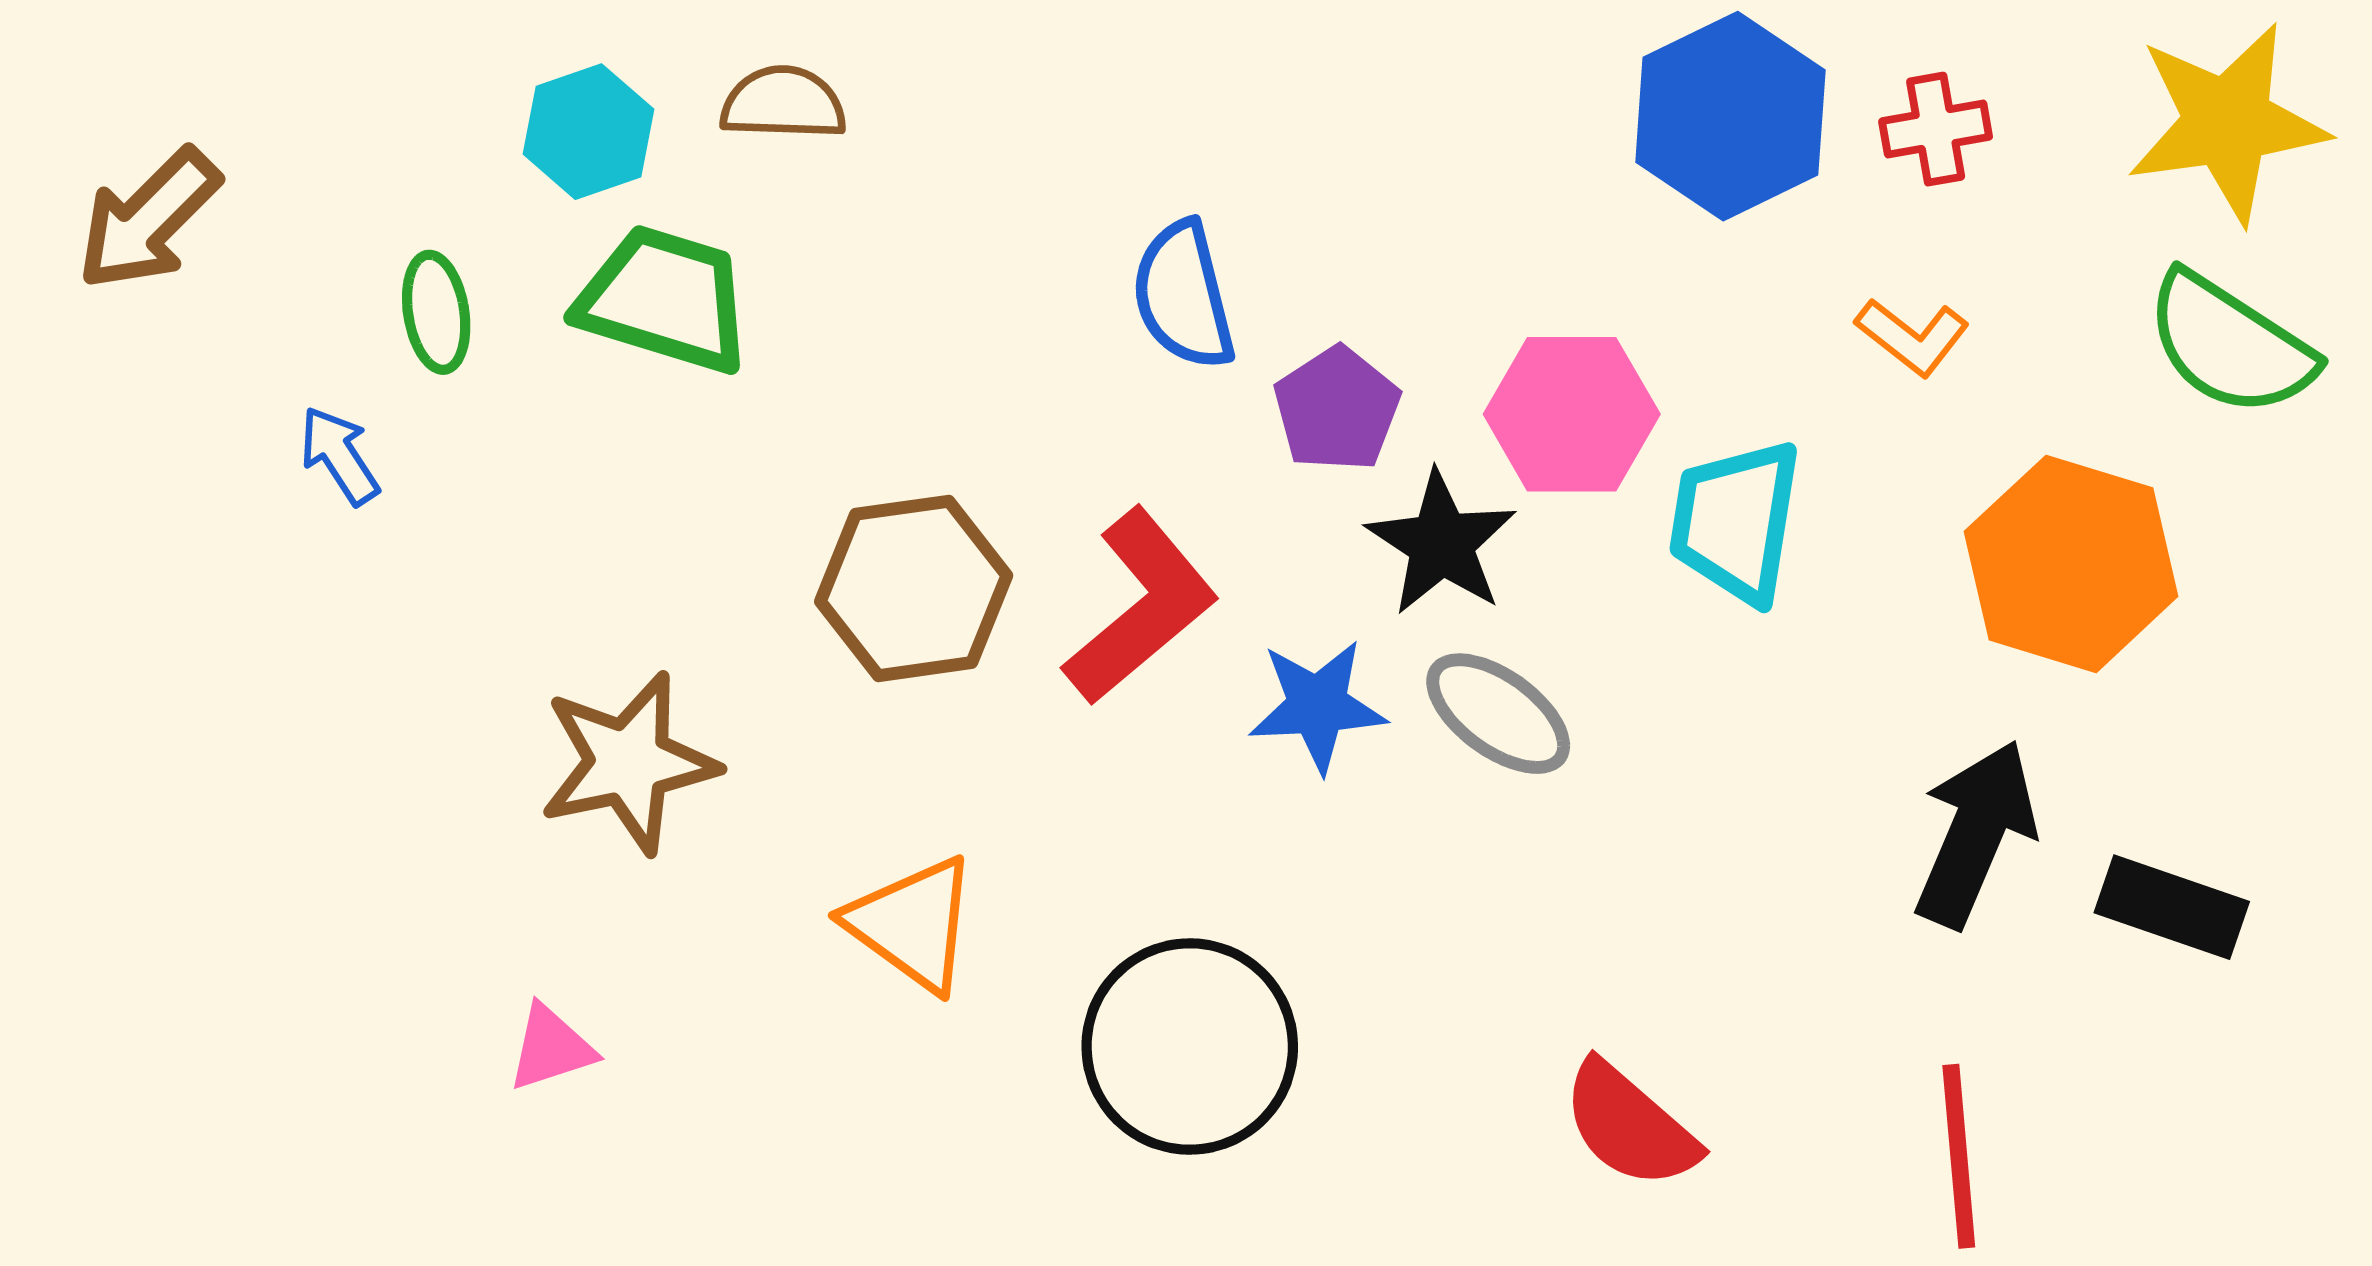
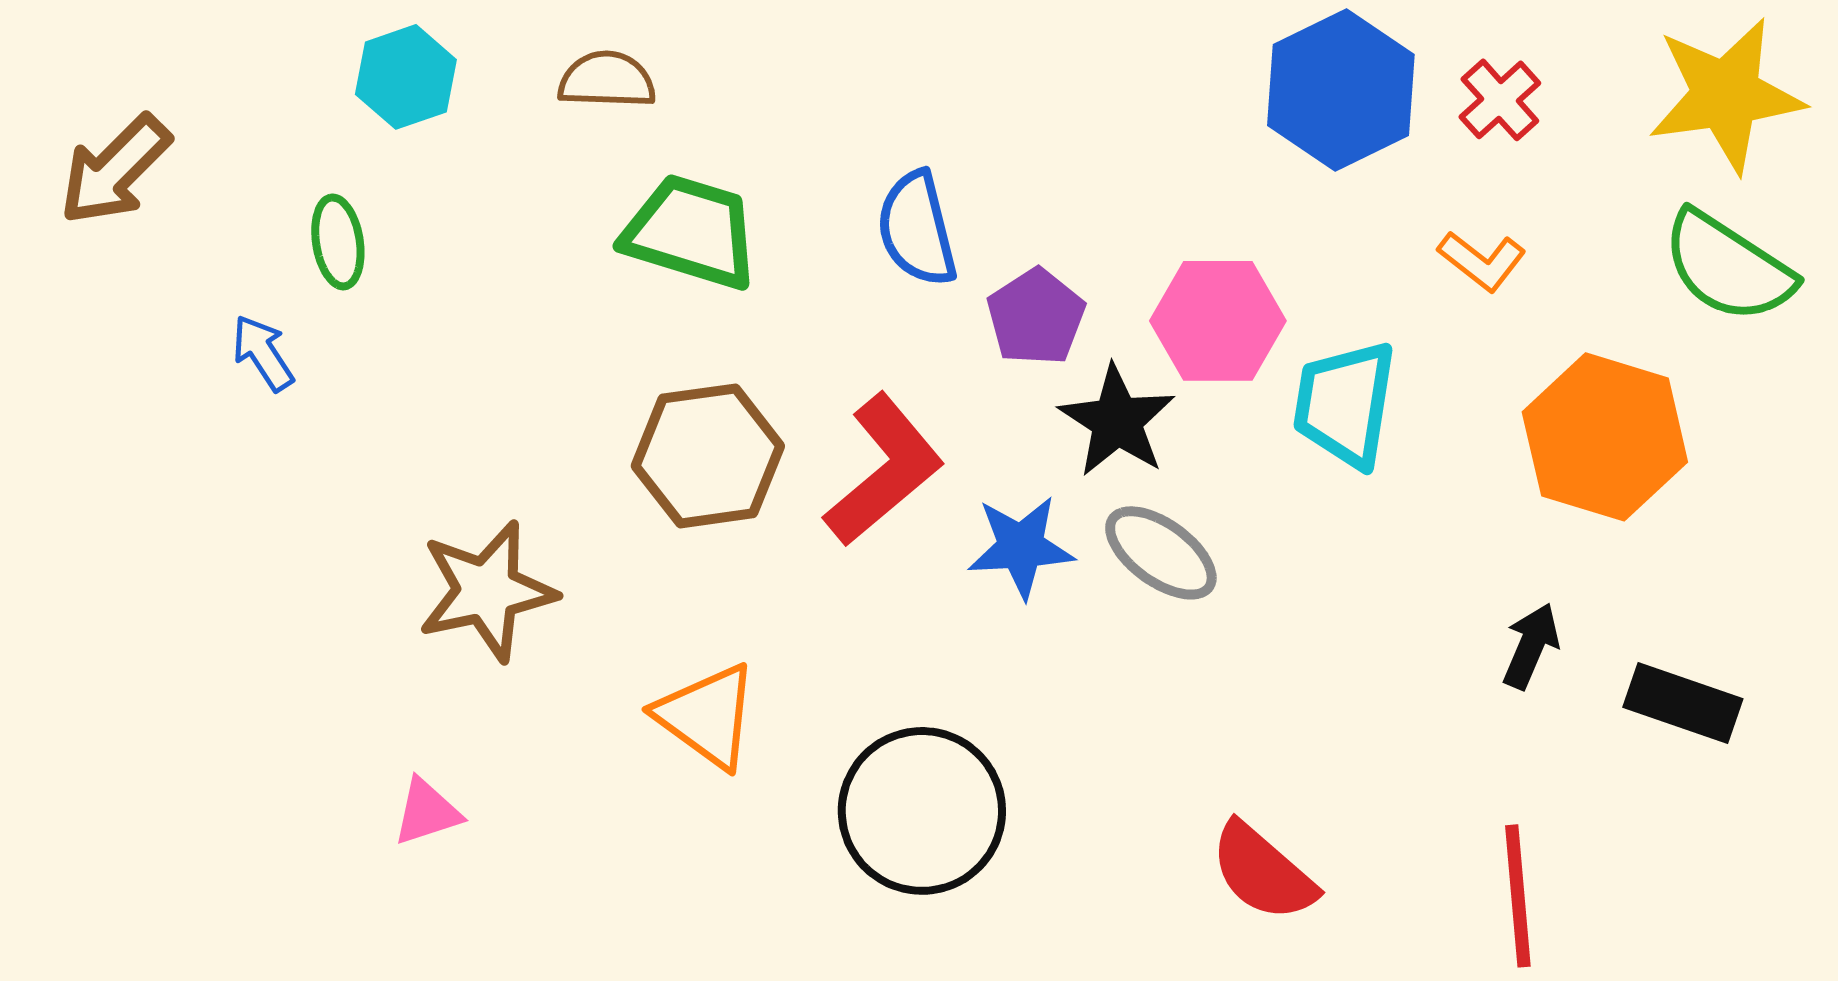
red cross: (1936, 129) -> (1500, 100), turned -32
cyan hexagon: (588, 132) -> (406, 77), moved
green trapezoid: (665, 299) -> (691, 232), moved
black arrow: (1976, 834) -> (1531, 646), size x0.6

